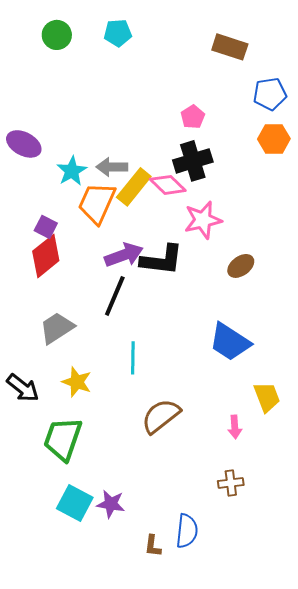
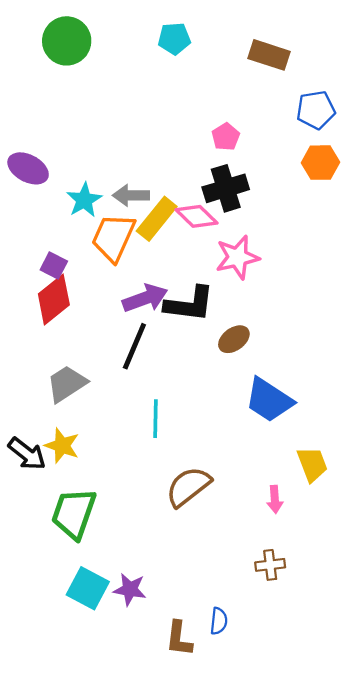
cyan pentagon: (118, 33) -> (174, 39), moved
green circle: (57, 35) -> (67, 41), size x1.4
brown ellipse: (241, 266) -> (234, 339), moved
yellow star: (77, 382) -> (62, 446), moved
blue semicircle: (187, 531) -> (219, 621), size x0.7
brown L-shape: (153, 546) -> (179, 639), size x1.4

